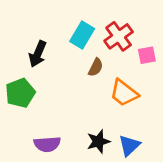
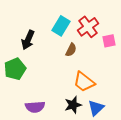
orange trapezoid: (124, 93) -> (84, 82), moved

